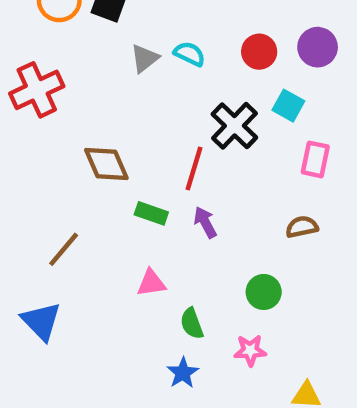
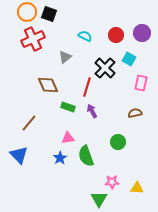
gray triangle: (145, 58) -> (65, 57), moved
red cross: (37, 90) -> (33, 39), moved
green semicircle: (192, 323) -> (86, 156), size x1.5
pink star: (250, 350) -> (112, 182), moved
blue star: (183, 373) -> (60, 158), moved

